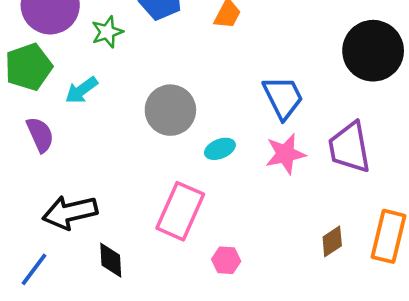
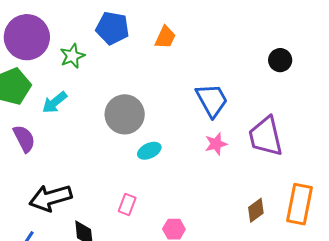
black circle: (373, 51) -> (280, 60), size x0.5
cyan ellipse: (220, 149) -> (149, 151), moved
pink star: (285, 154) -> (216, 144), size x0.7
pink rectangle: (180, 211) -> (127, 204), moved, size x0.5

